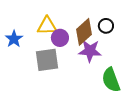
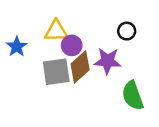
brown diamond: (84, 32) -> (80, 67), moved

